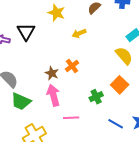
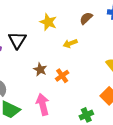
brown star: (52, 73) -> (40, 69), moved
green cross: (96, 97) -> (86, 115), moved

